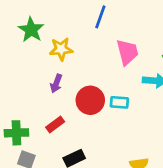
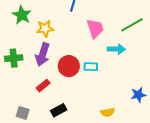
purple arrow: (56, 83) -> (43, 55), size x1.6
green cross: (16, 133) -> (14, 58), moved

